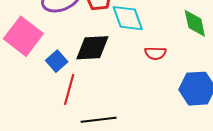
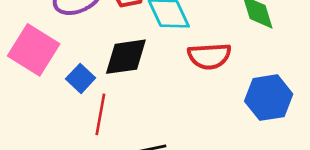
red semicircle: (155, 53) -> (209, 56), size x1.5

